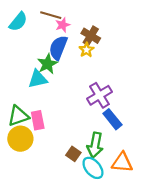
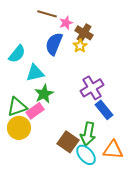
cyan semicircle: (18, 22) -> (17, 54), moved
pink star: (63, 25) -> (66, 23), moved
green star: (47, 64) -> (44, 94), moved
pink rectangle: (38, 120) -> (35, 111), turned 66
brown square: (73, 154) -> (68, 142), size x1.5

